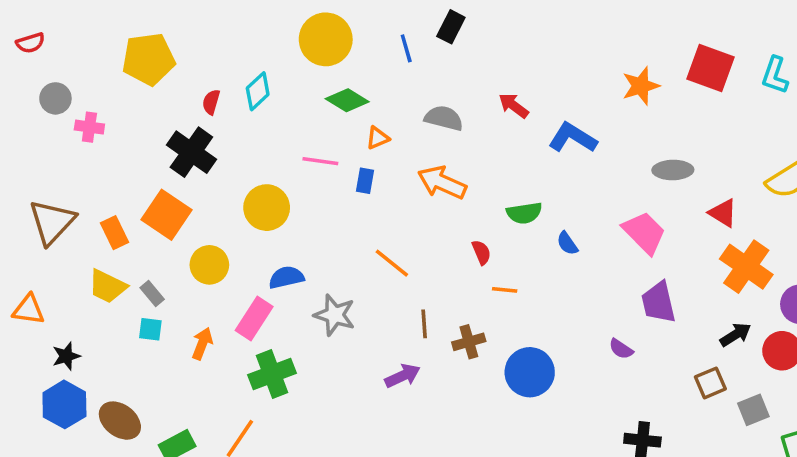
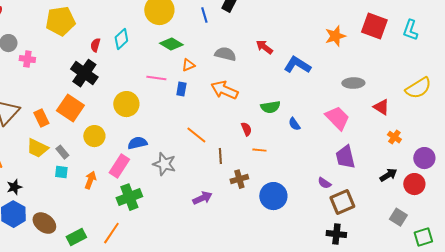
orange cross: (746, 267) -> (394, 137), size x0.5
brown line: (424, 324) -> (220, 156), moved
brown square: (710, 383) -> (342, 202), moved, size x1.4
gray square: (753, 410) -> (398, 217), turned -36

